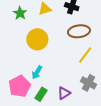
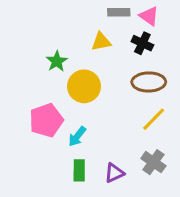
green star: (20, 13) -> (57, 61), moved
pink pentagon: (20, 86) -> (46, 120), moved
green rectangle: (41, 94) -> (79, 170), turned -40

